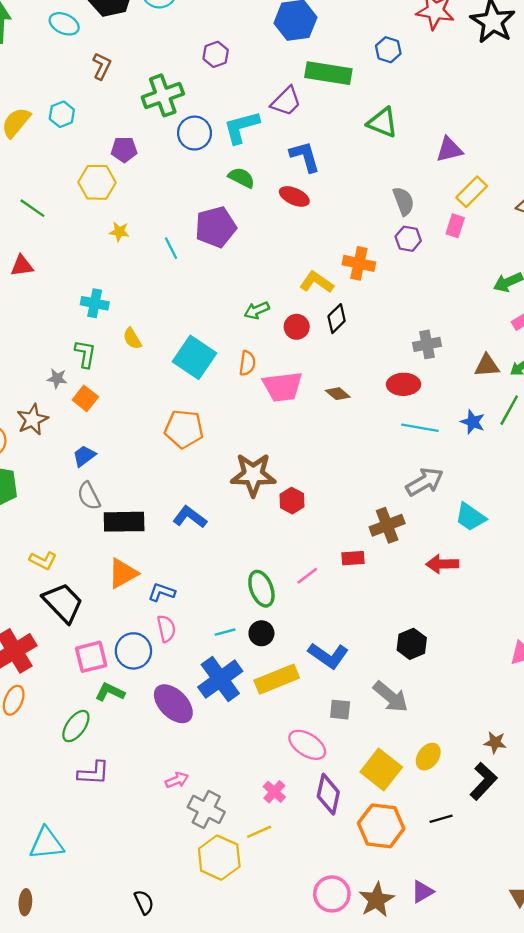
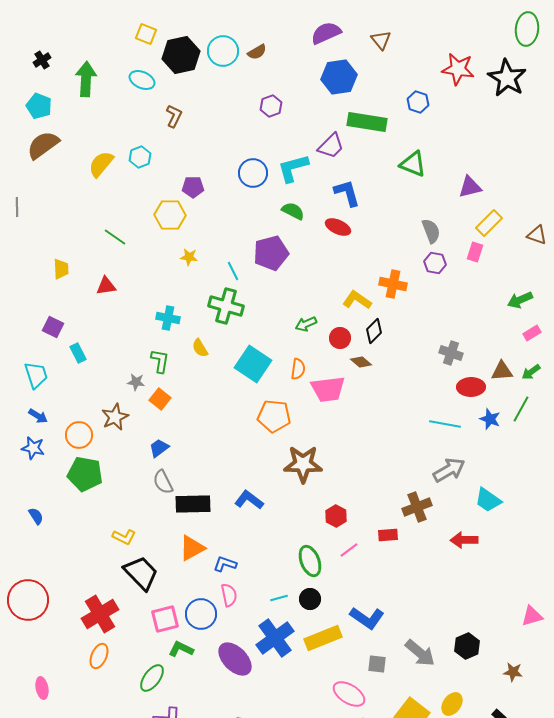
green cross: (163, 95) -> (226, 306), moved, turned 36
gray cross: (427, 344) -> (451, 353), turned 30
red ellipse: (404, 384) -> (471, 387), moved
brown diamond: (338, 394) -> (361, 362), moved
orange pentagon: (184, 429) -> (274, 416), moved
red hexagon: (292, 501) -> (336, 516), moved
black hexagon: (412, 644) -> (467, 646), moved
brown star: (495, 742) -> (513, 672), moved

